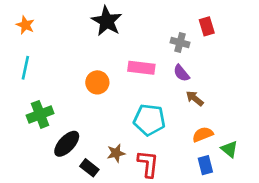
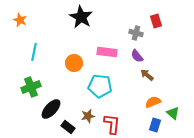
cyan line: (25, 68) -> (34, 52), moved
cyan pentagon: (149, 120) -> (100, 86), moved
blue rectangle: (205, 165) -> (155, 125), turned 32

